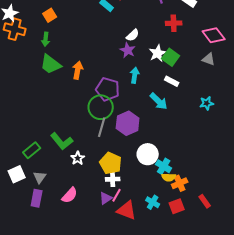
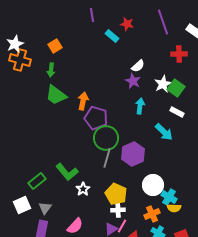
purple pentagon: (108, 89) -> (96, 118), moved
orange cross: (180, 183) -> (152, 214), moved

